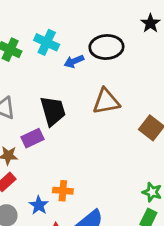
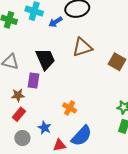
purple rectangle: (32, 138) -> (34, 81), turned -49
orange cross: (63, 191) -> (70, 108), moved, turned 32

